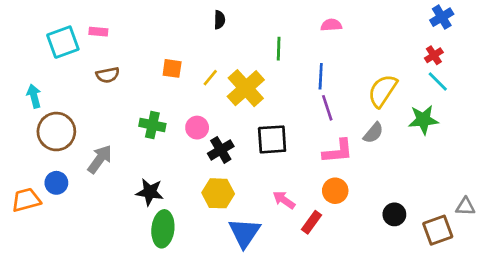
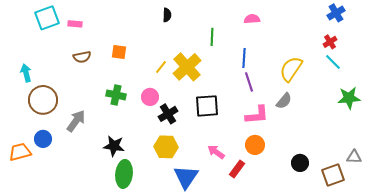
cyan square: (63, 42) -> (47, 18), moved
orange square: (172, 68) -> (119, 52), moved
yellow line: (210, 78) -> (161, 67), moved
green star: (423, 120) -> (349, 98), moved

